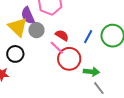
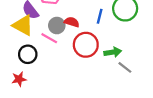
gray circle: (36, 30) -> (57, 26), moved
pink line: (57, 48) -> (49, 38), moved

